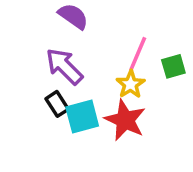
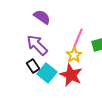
cyan square: (82, 116) -> (47, 73), turned -36

